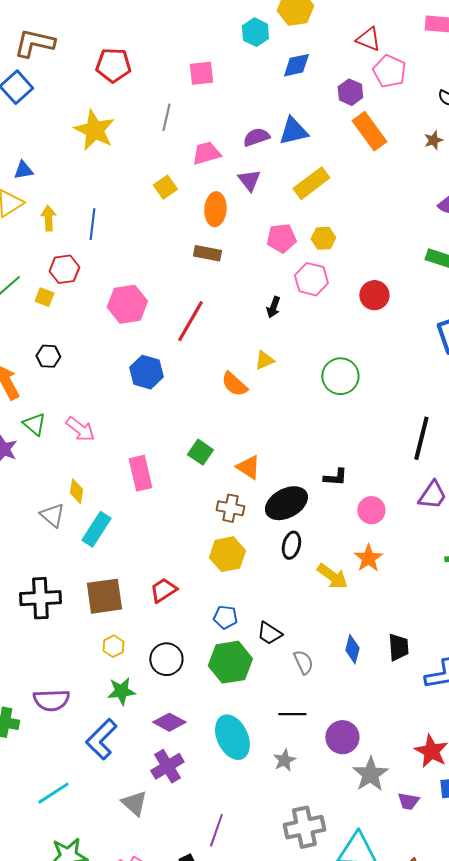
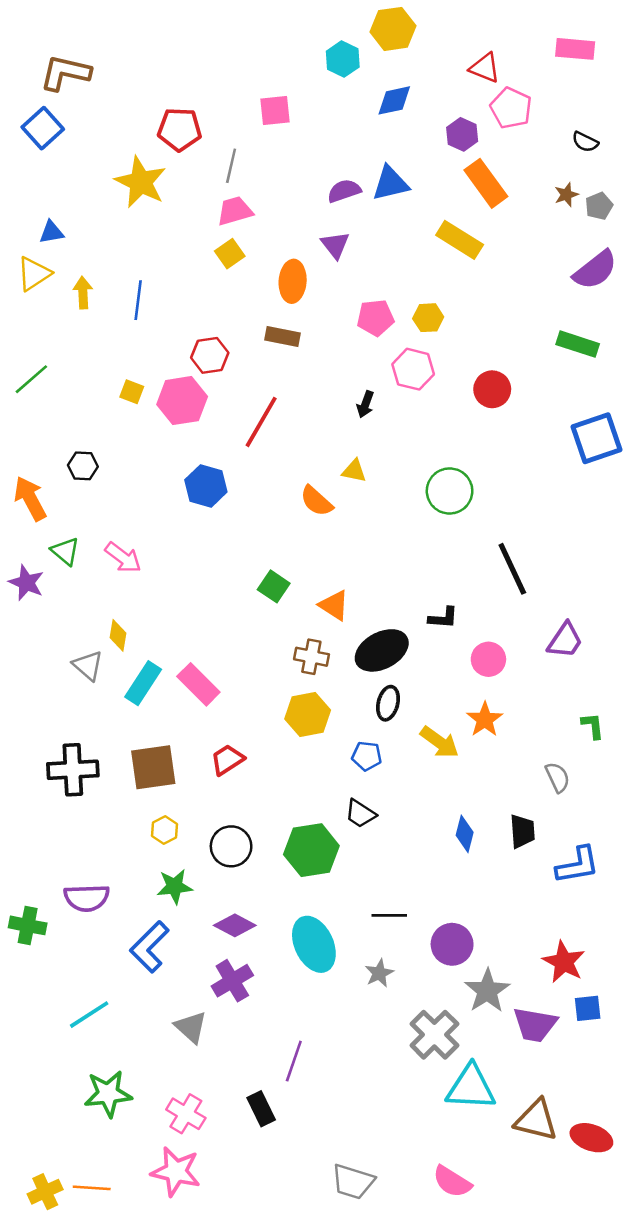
red pentagon: (113, 65) -> (180, 129), moved
pink trapezoid: (206, 153) -> (235, 211), moved
yellow rectangle: (311, 183) -> (460, 240), moved, turned 69
red hexagon: (64, 269) -> (210, 355), moved
yellow square: (44, 297) -> (132, 392), moved
yellow triangle: (264, 360) -> (354, 471), turned 35
black line: (421, 438) -> (512, 569), moved, turned -39
pink rectangle: (140, 473) -> (198, 684), moved, turned -32
blue pentagon: (225, 617) -> (367, 756), moved
gray semicircle: (303, 662) -> (558, 777), moved
purple trapezoid: (408, 801) -> (535, 1025), size x1.6
gray cross: (304, 827) -> (434, 1035), moved, turned -33

